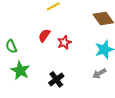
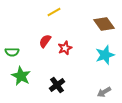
green semicircle: (11, 46) -> (12, 52), turned -64
gray arrow: (99, 73) -> (104, 92), moved

